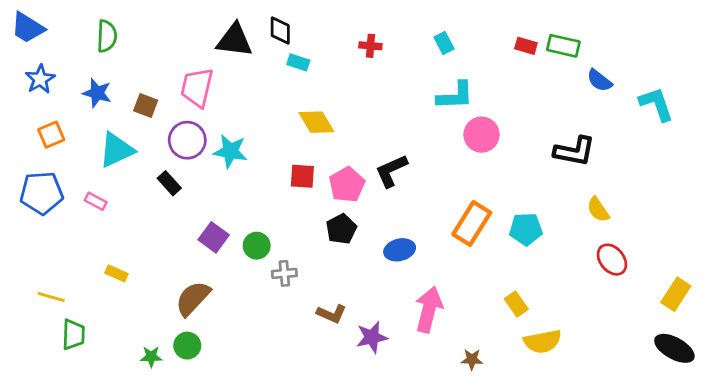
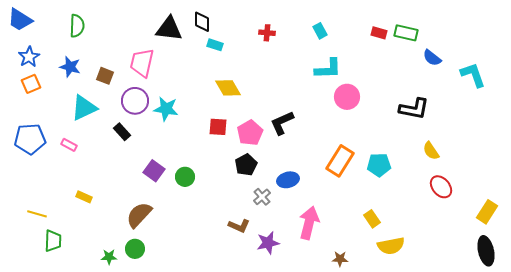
orange square: (51, 135) -> (31, 84), moved
gray cross: (284, 273) -> (262, 197), moved, turned -36
black ellipse: (674, 348) -> (486, 251), turned 48

